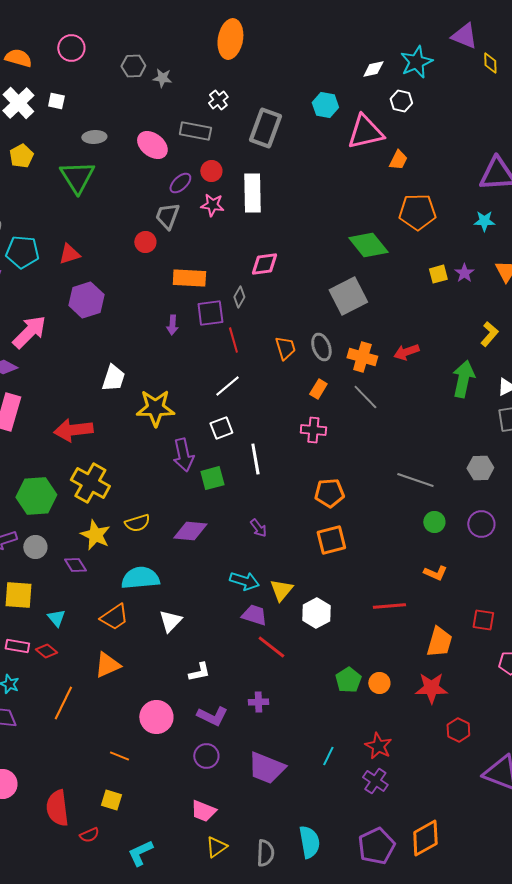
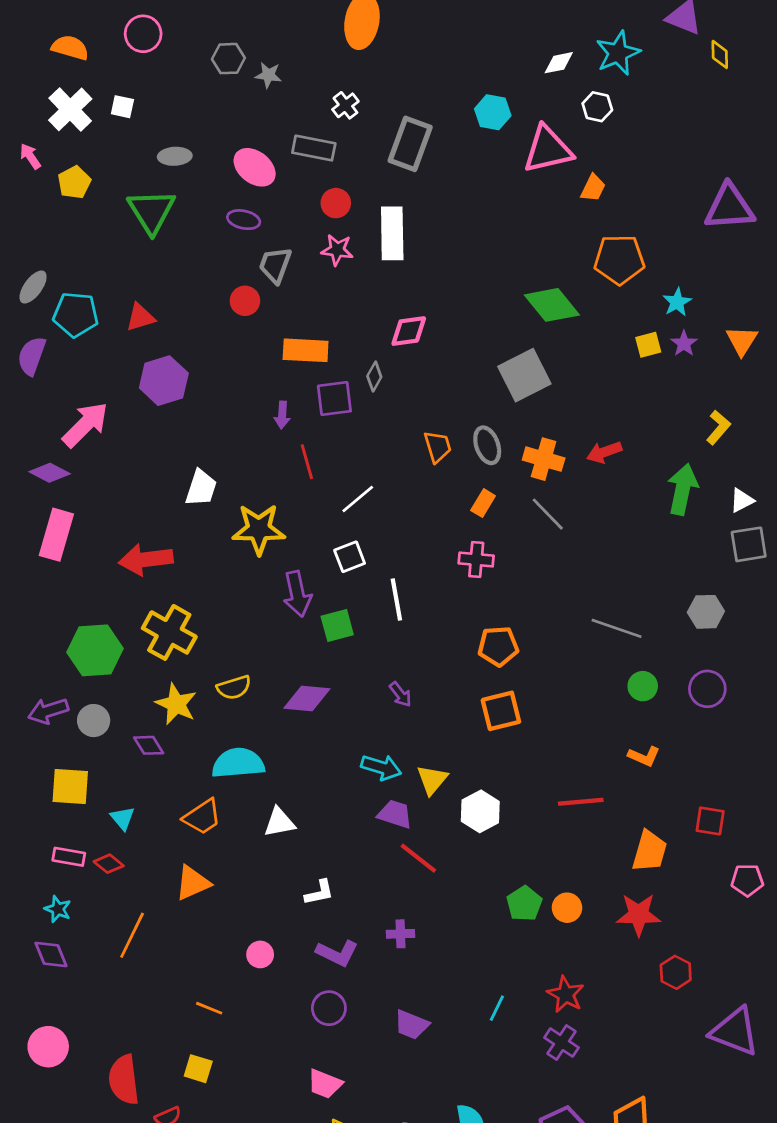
purple ellipse: (180, 183) -> (244, 220), moved, turned 55
cyan star: (484, 221) -> (677, 302), moved, turned -30
red line: (233, 340) -> (307, 462), moved
white triangle: (170, 621) -> (279, 822), turned 35
pink circle: (156, 717) -> (260, 954), size x0.6
purple trapezoid: (266, 768) -> (411, 1025), size x0.7

